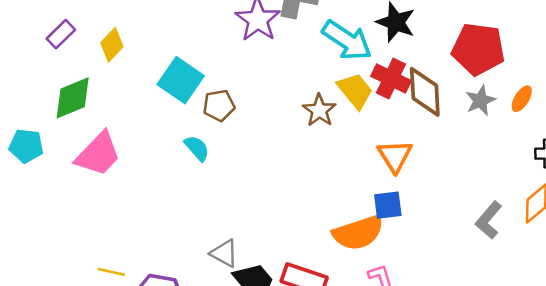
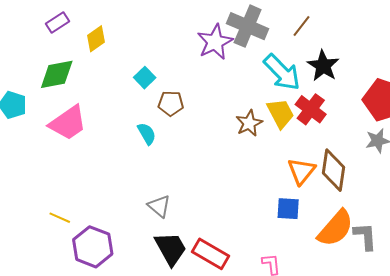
cyan square: (181, 80) -> (145, 78), size x0.6
brown diamond: (425, 92) -> (334, 170), moved
gray L-shape: (489, 220) -> (365, 236), turned 124
orange semicircle: (358, 233) -> (336, 228), moved, turned -42
gray triangle: (224, 253) -> (159, 206), moved

